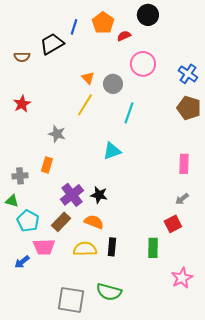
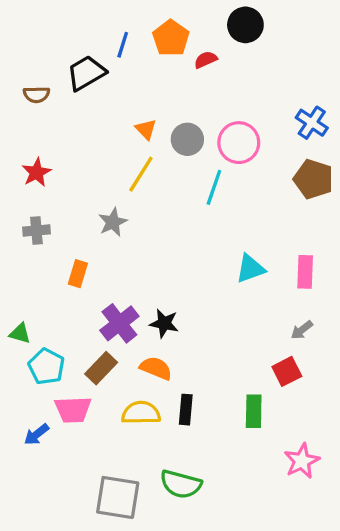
pink circle: (143, 64) -> (239, 143), moved
gray star: (57, 134) -> (113, 222), moved, turned 30
cyan triangle: (112, 151) -> (250, 269), moved
gray cross: (20, 176) -> (36, 230), moved

